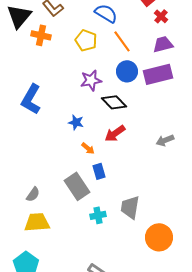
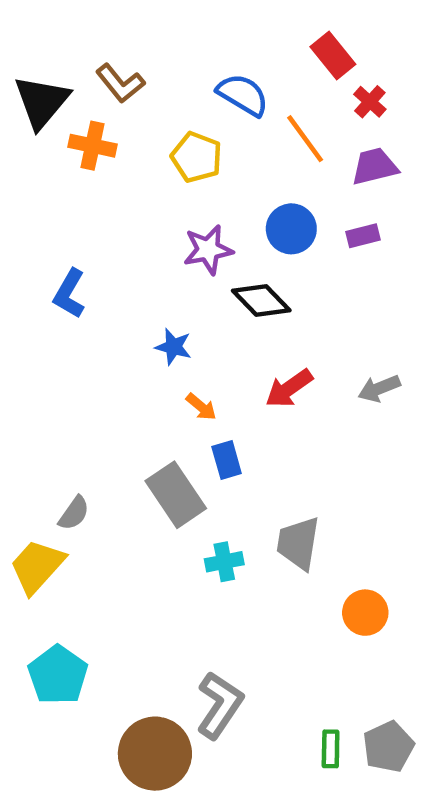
orange line: (122, 41) -> (305, 139), moved
purple rectangle: (158, 74) -> (363, 236), size x0.5
blue L-shape: (31, 99) -> (69, 294), size x0.7
red arrow: (115, 133) -> (289, 388), moved
yellow trapezoid: (37, 222) -> (37, 566), moved, turned -44
orange circle: (159, 237) -> (365, 613), size x0.7

